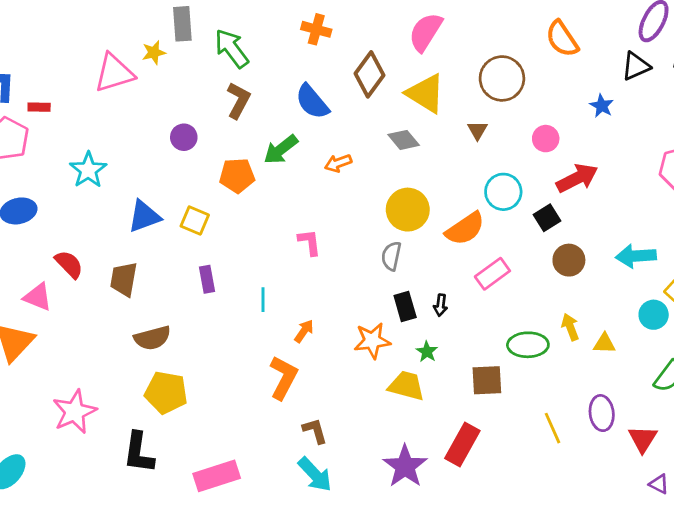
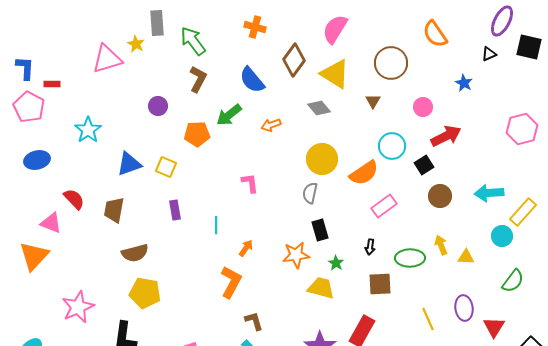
yellow star: (154, 53) -> (136, 44), turned -30
black triangle: (636, 66) -> (489, 54), size x0.7
black arrow: (441, 305) -> (370, 247), moved

